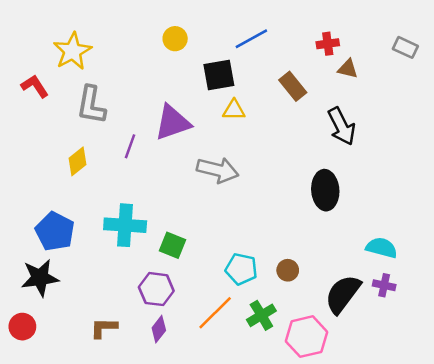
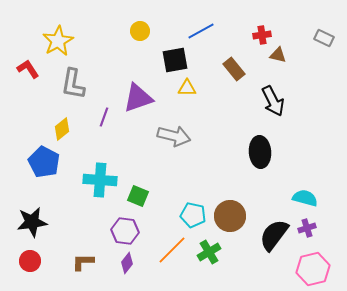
blue pentagon: (55, 231) -> (44, 162), moved
brown circle: (288, 270) -> (230, 216), size x1.8
purple cross: (384, 285) -> (307, 228), turned -30
red circle: (22, 327) -> (30, 261), moved
pink hexagon: (306, 337) -> (313, 269), moved

